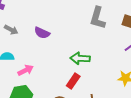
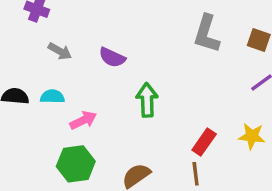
green arrow: (80, 58) -> (147, 100), moved, turned 84
red rectangle: (73, 81) -> (204, 142), moved

